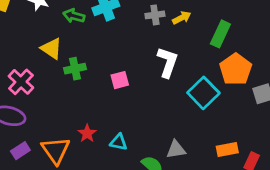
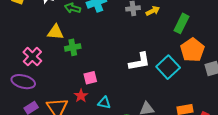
yellow triangle: (51, 49) -> (55, 32), turned -30
white L-shape: (168, 62) -> (140, 62), moved, turned 60
pink square: (120, 80) -> (90, 78), moved

